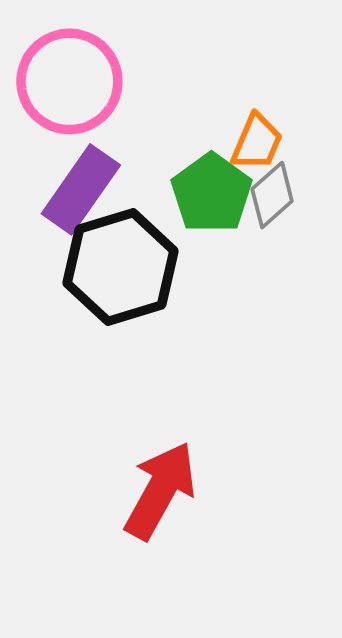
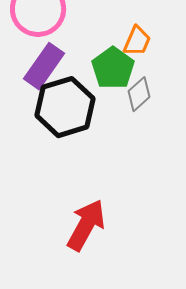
gray diamond: (272, 195) -> (139, 94), moved

